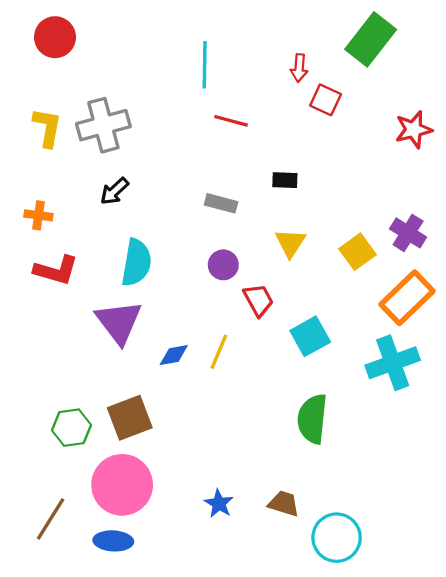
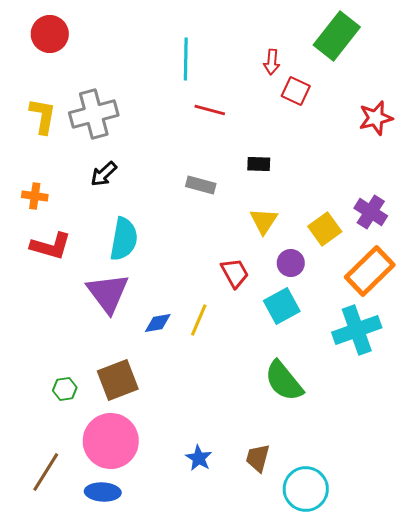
purple circle: (223, 265) -> (291, 263), moved
green semicircle: (312, 419) -> (284, 381), turned -45
green hexagon: (71, 428) -> (65, 389), size x0.7
brown trapezoid: (284, 504) -> (258, 458), turned -92

